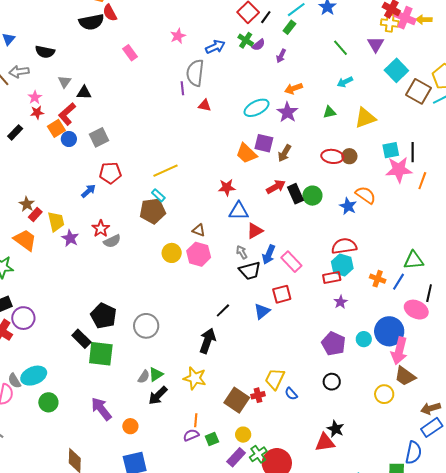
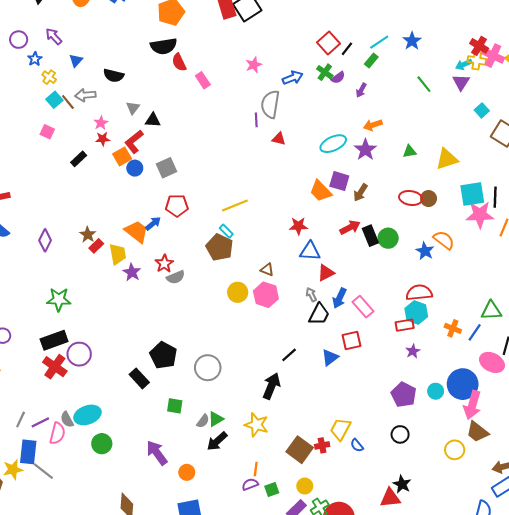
red semicircle: (110, 13) -> (179, 62), moved
cyan square: (396, 70) -> (482, 110), size x0.6
cyan arrow: (345, 82) -> (464, 65), moved
cyan square: (391, 150) -> (472, 194), size x1.4
brown pentagon: (153, 211) -> (220, 247), turned 30
orange trapezoid: (25, 240) -> (137, 232), moved
black trapezoid: (250, 271) -> (319, 314), turned -50
green square: (101, 354) -> (175, 406), moved, size x0.6

